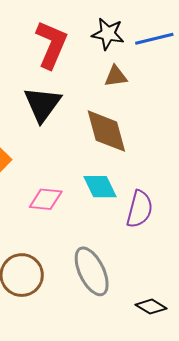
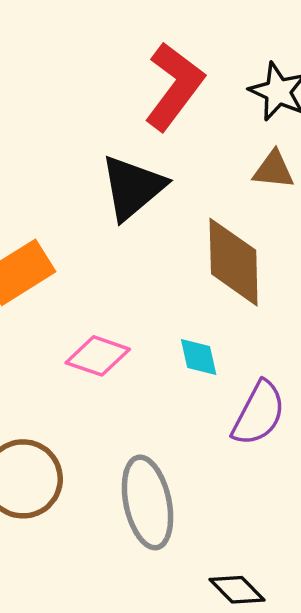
cyan diamond: (100, 187) -> (199, 357), size x0.7

